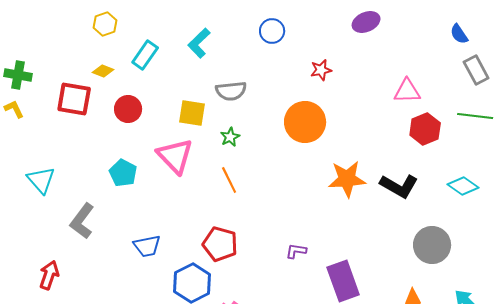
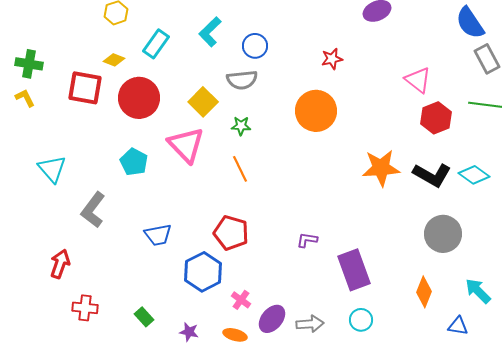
blue circle: (272, 31) -> (255, 46), moved
blue semicircle: (459, 34) -> (470, 23), size x1.6
pink triangle: (407, 91) -> (418, 80), turned 40
red circle: (128, 109) -> (139, 98), size x1.5
yellow square: (192, 113) -> (203, 102), turned 36
green star: (230, 137) -> (241, 126), turned 30
orange star: (347, 179) -> (381, 168), moved
black L-shape: (399, 186) -> (432, 175), moved

